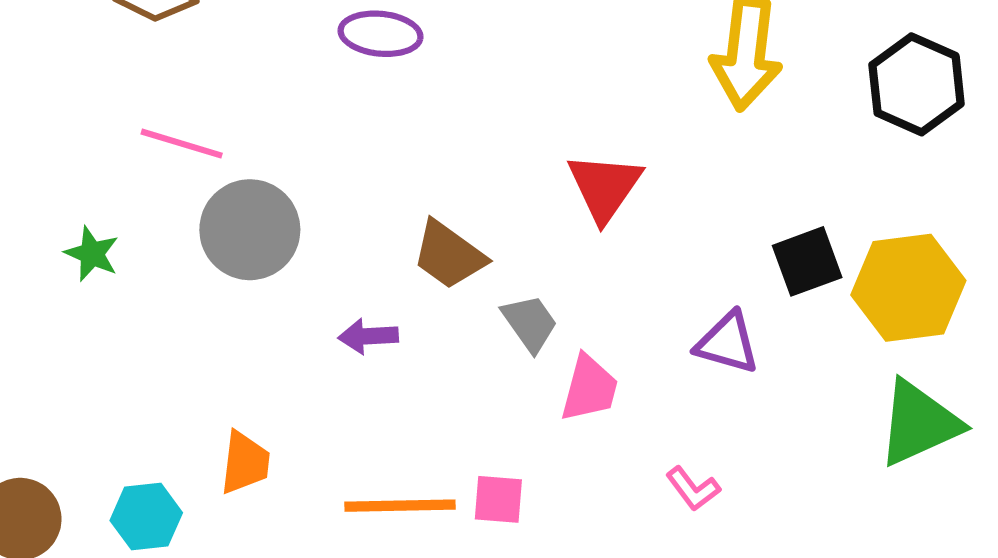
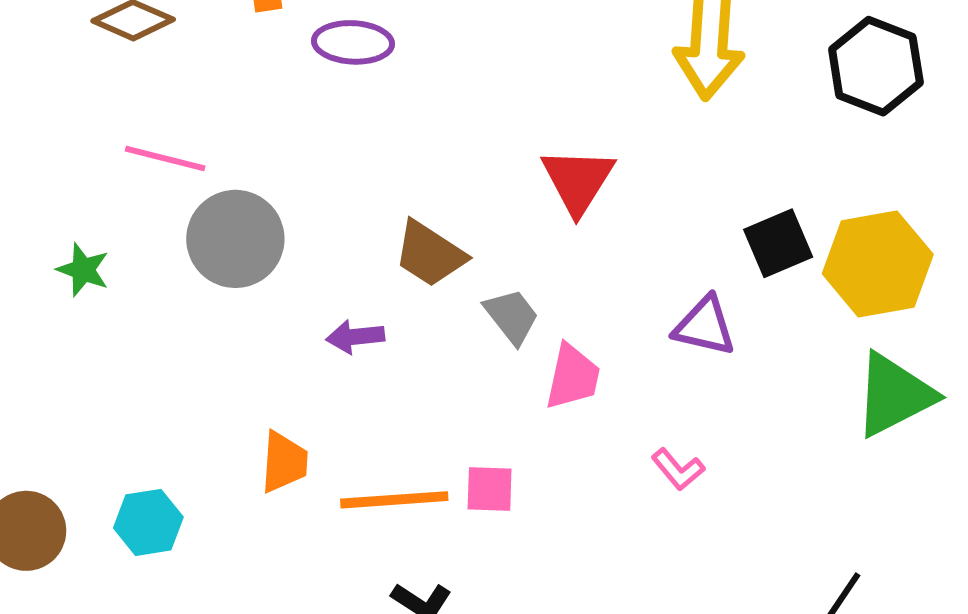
orange trapezoid: (245, 463) -> (284, 462), moved

